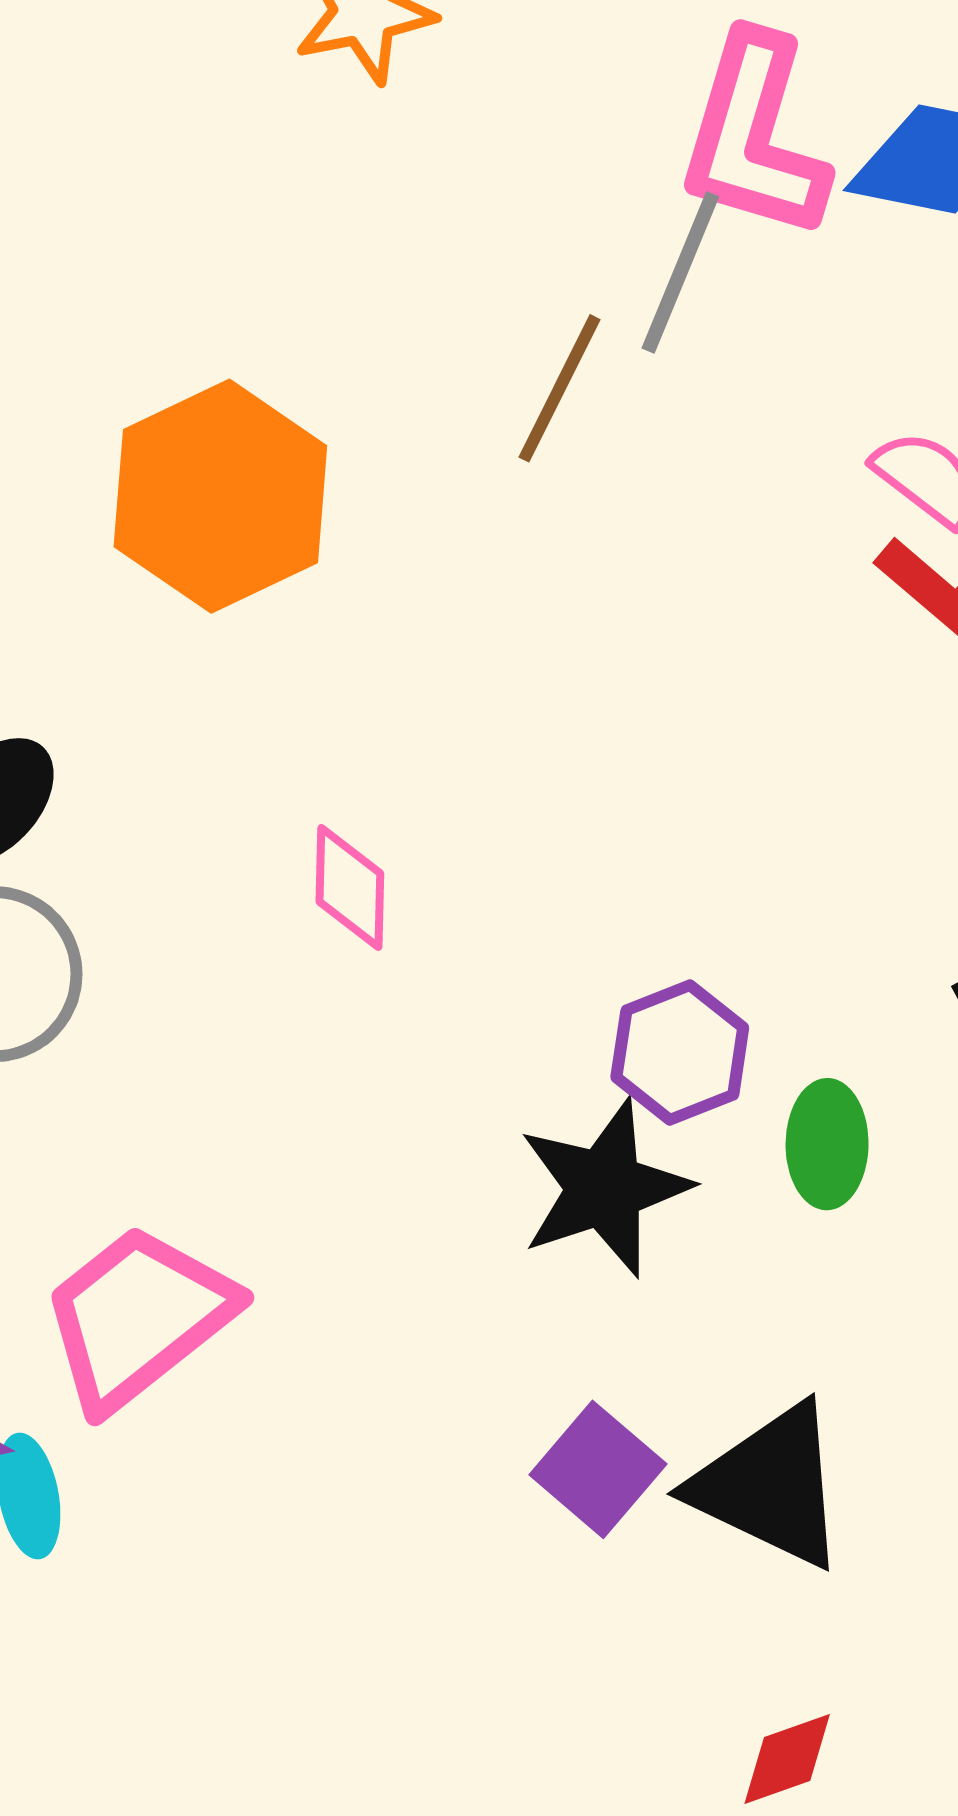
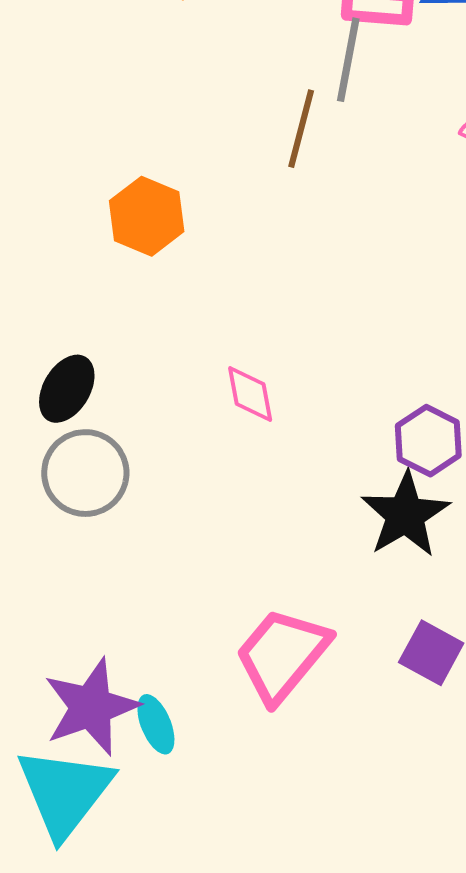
orange hexagon: (220, 496) -> (147, 216), size x0.7
pink trapezoid: (138, 1317) -> (282, 655), moved

